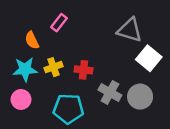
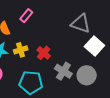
red cross: (84, 70) -> (44, 53), turned 32

